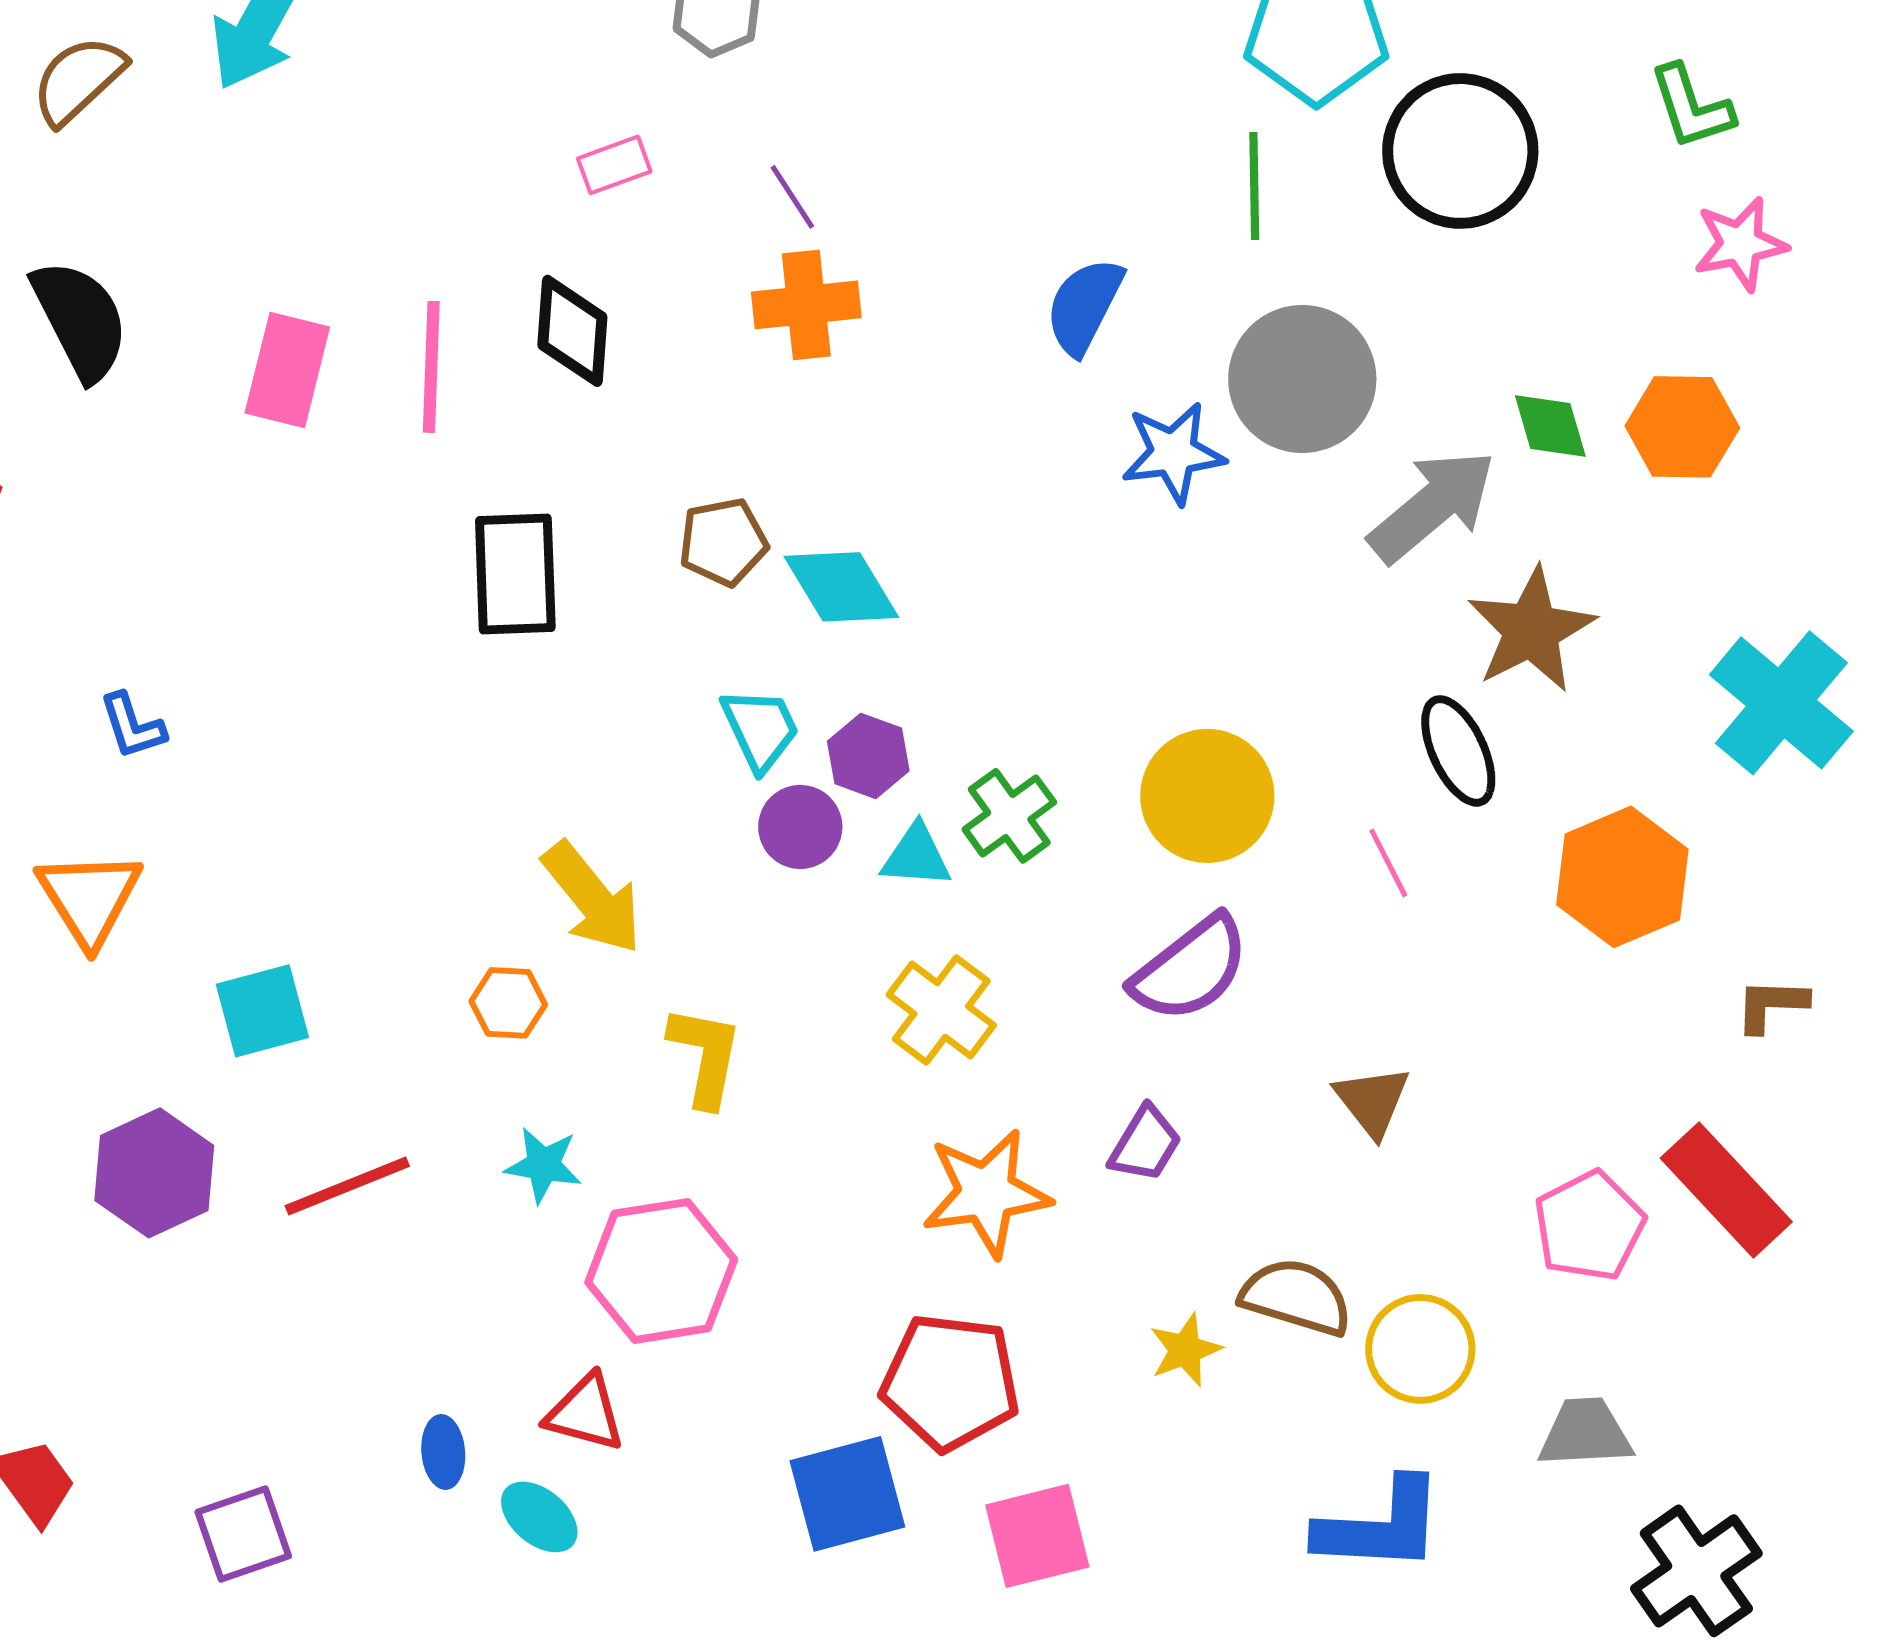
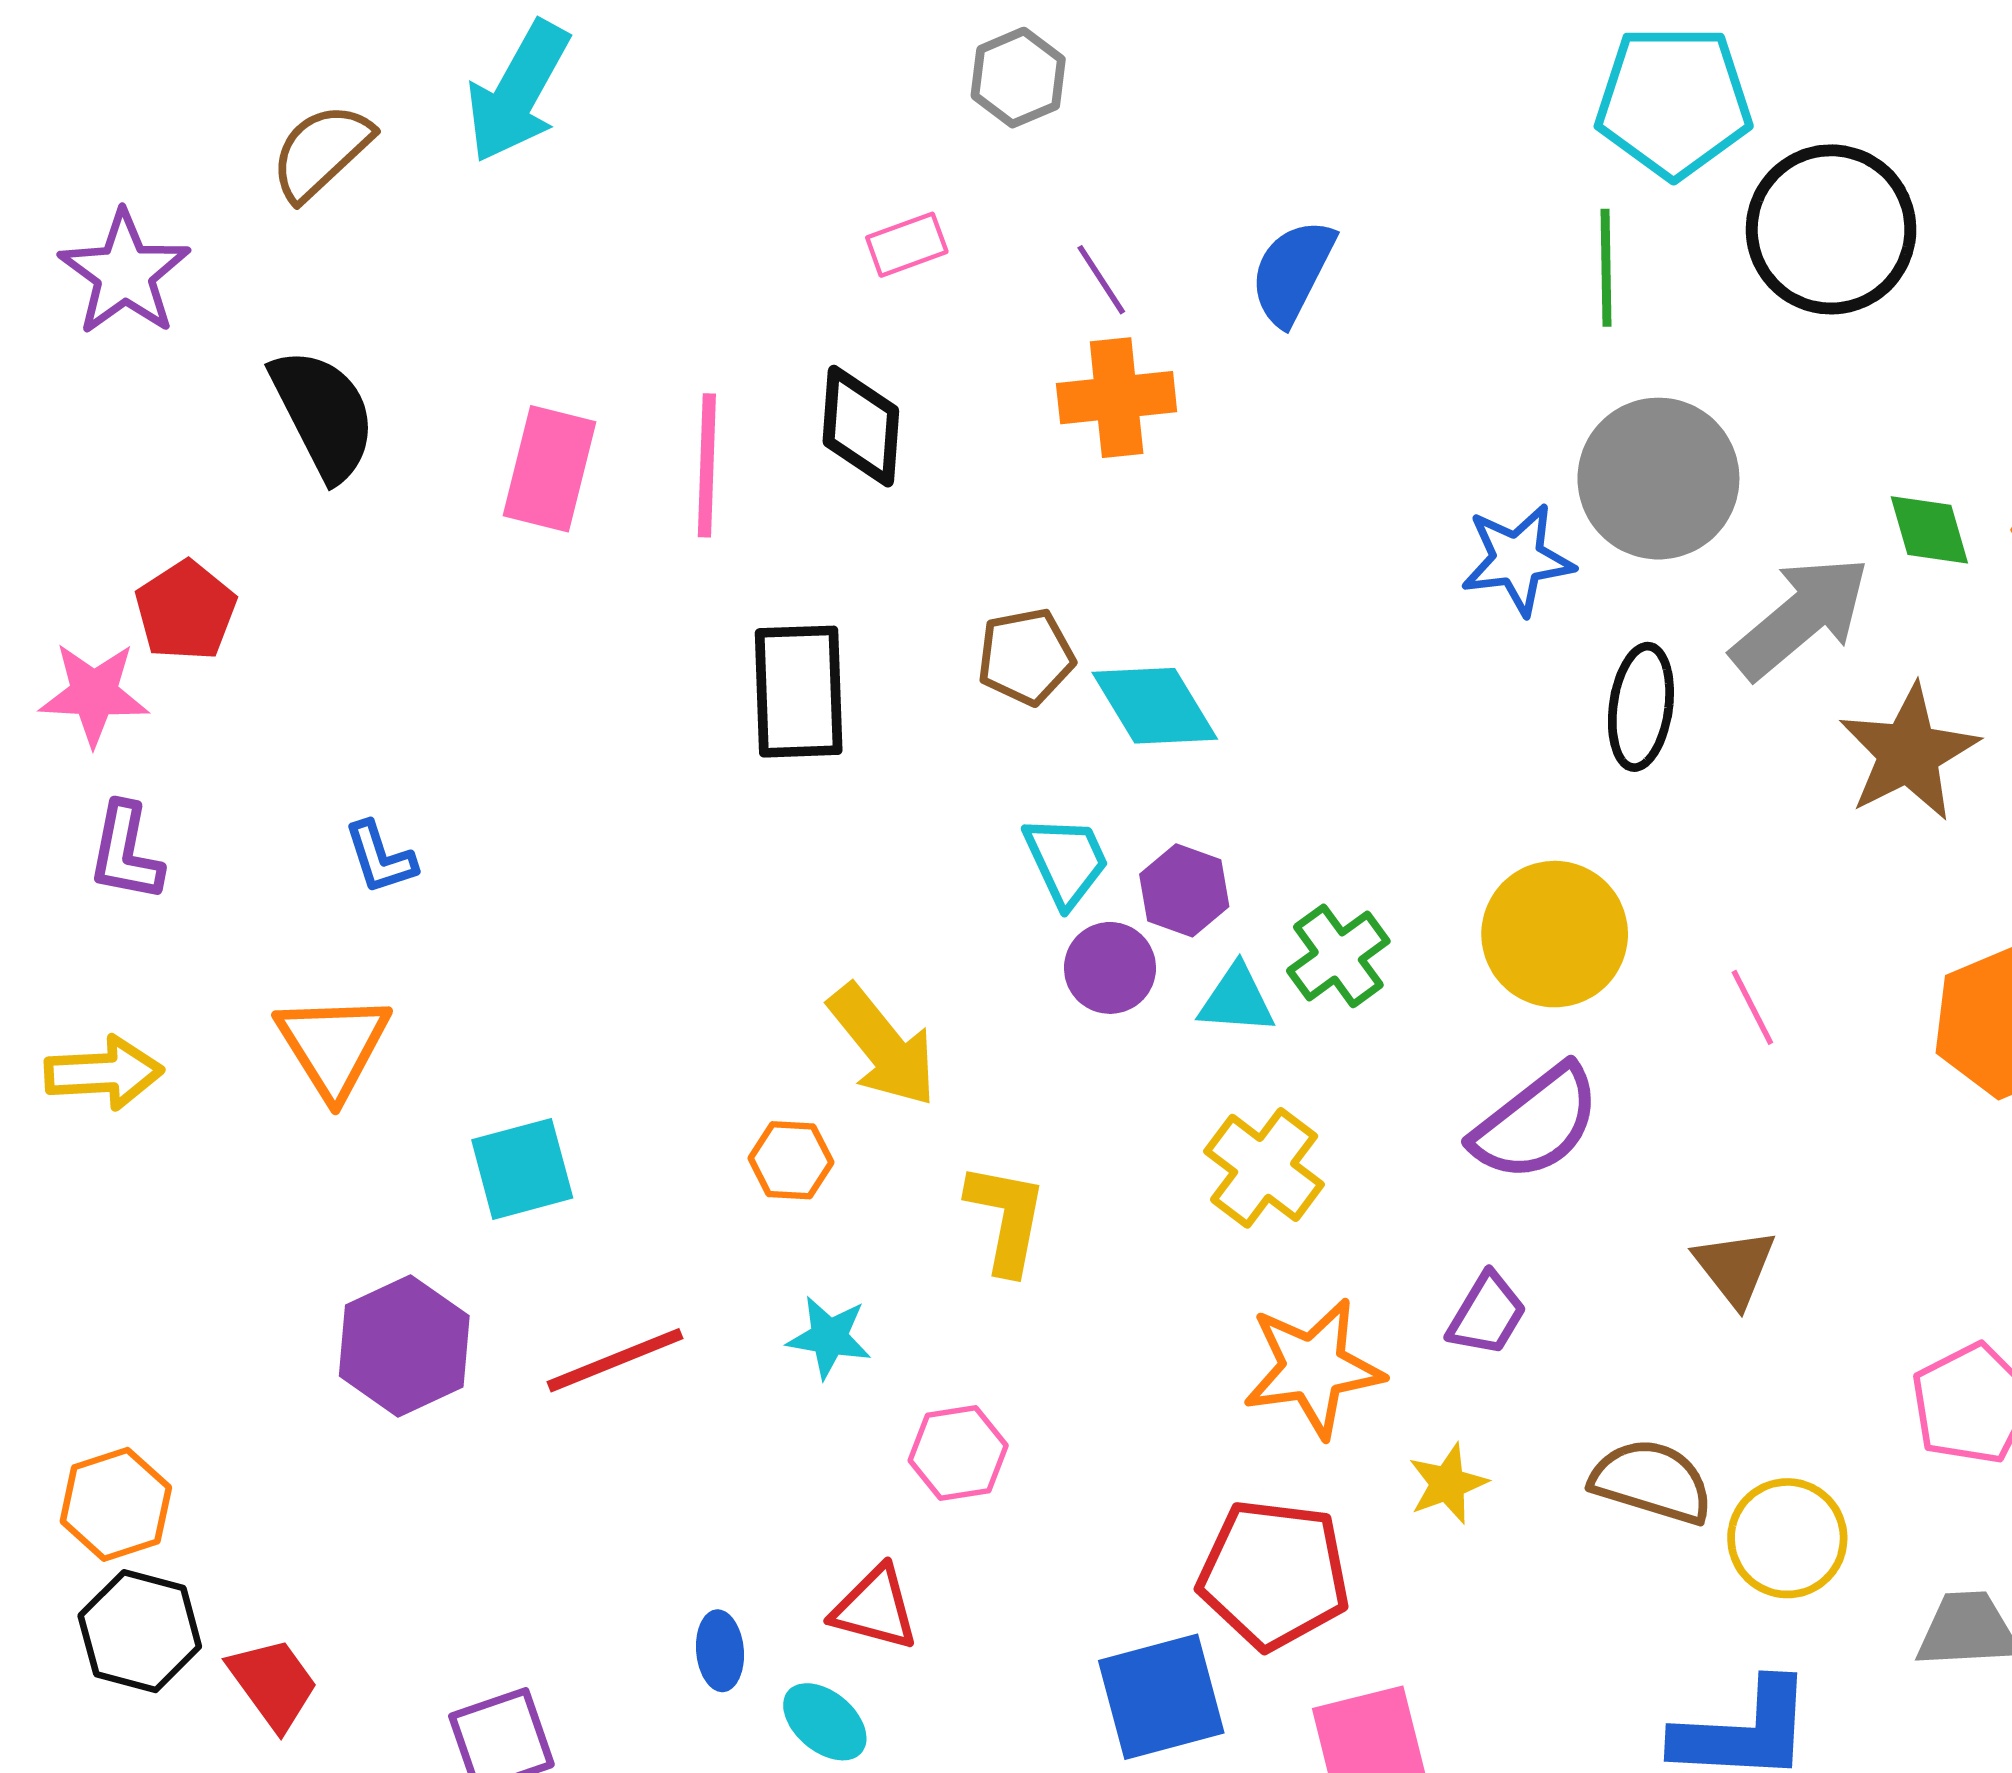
blue semicircle: (1084, 306) -> (1292, 272), moved
black ellipse: (1458, 751) -> (1641, 707), moved, turned 33
pink hexagon: (661, 1271) -> (958, 1453), size x0.6
yellow star: (1185, 1350) -> (1448, 1484), moved

